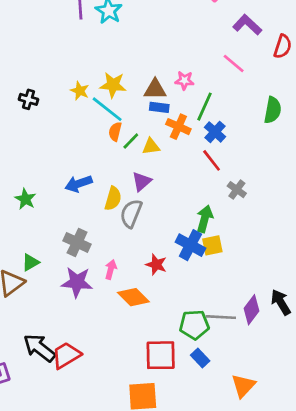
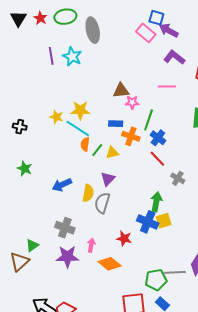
pink line: (234, 63) -> (167, 87), turned -36
brown triangle: (155, 89) -> (121, 90), moved
green star: (25, 199) -> (25, 169), moved

